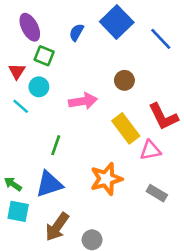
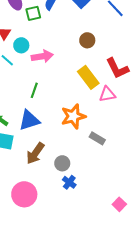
green square: (44, 56) -> (33, 13), moved, turned -35
pink arrow: (83, 101) -> (42, 56), moved
gray rectangle: (157, 193) -> (97, 138), moved

